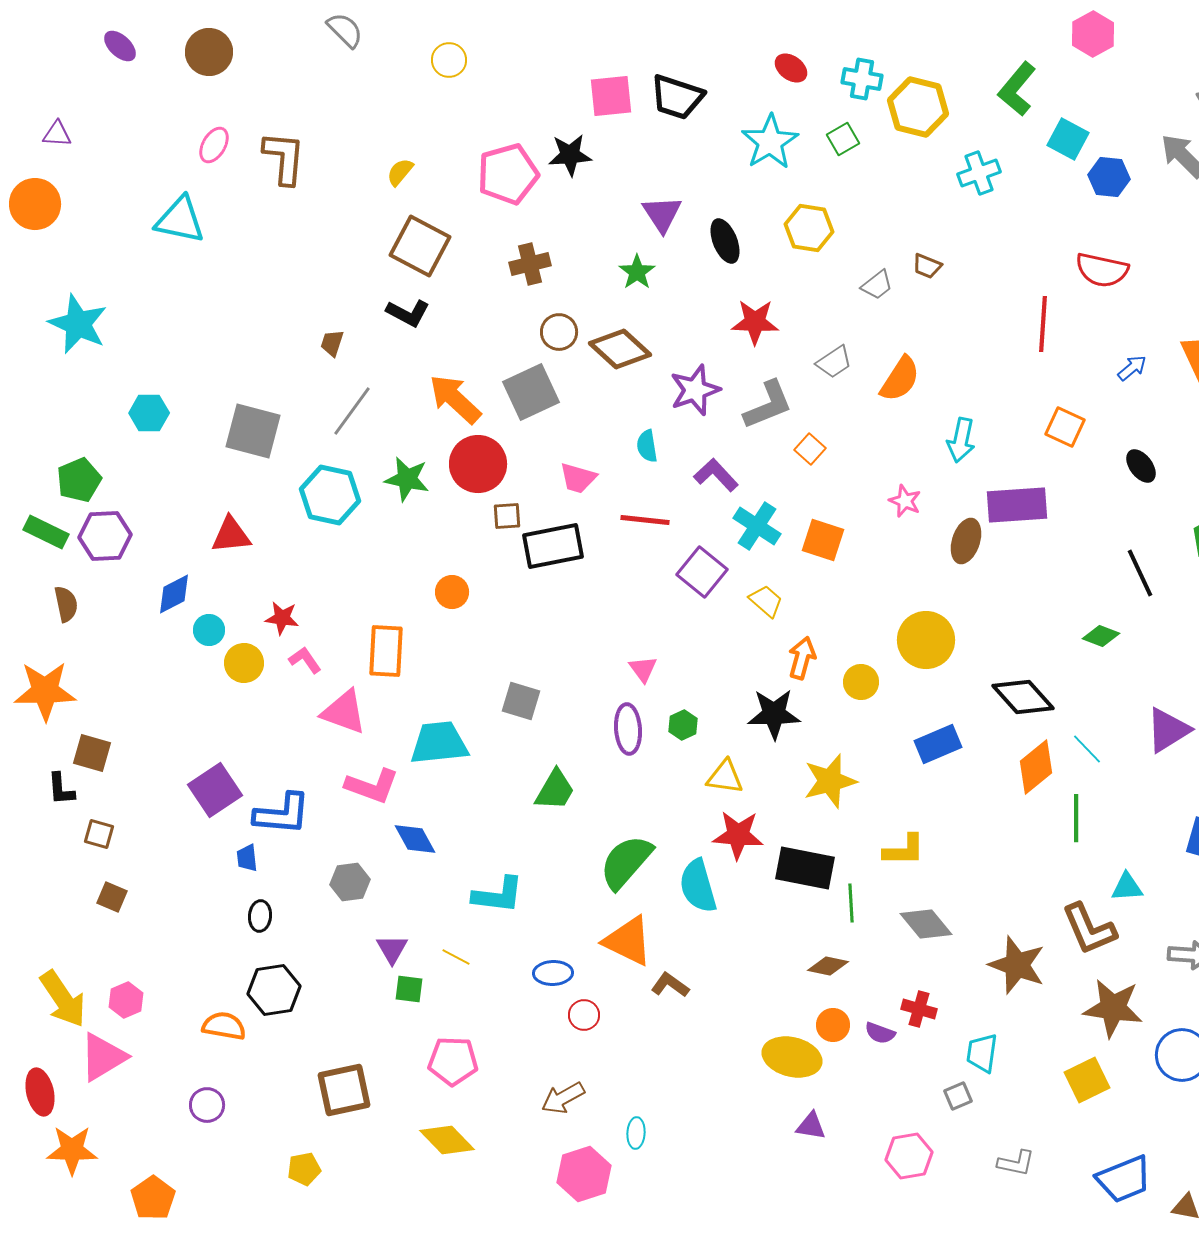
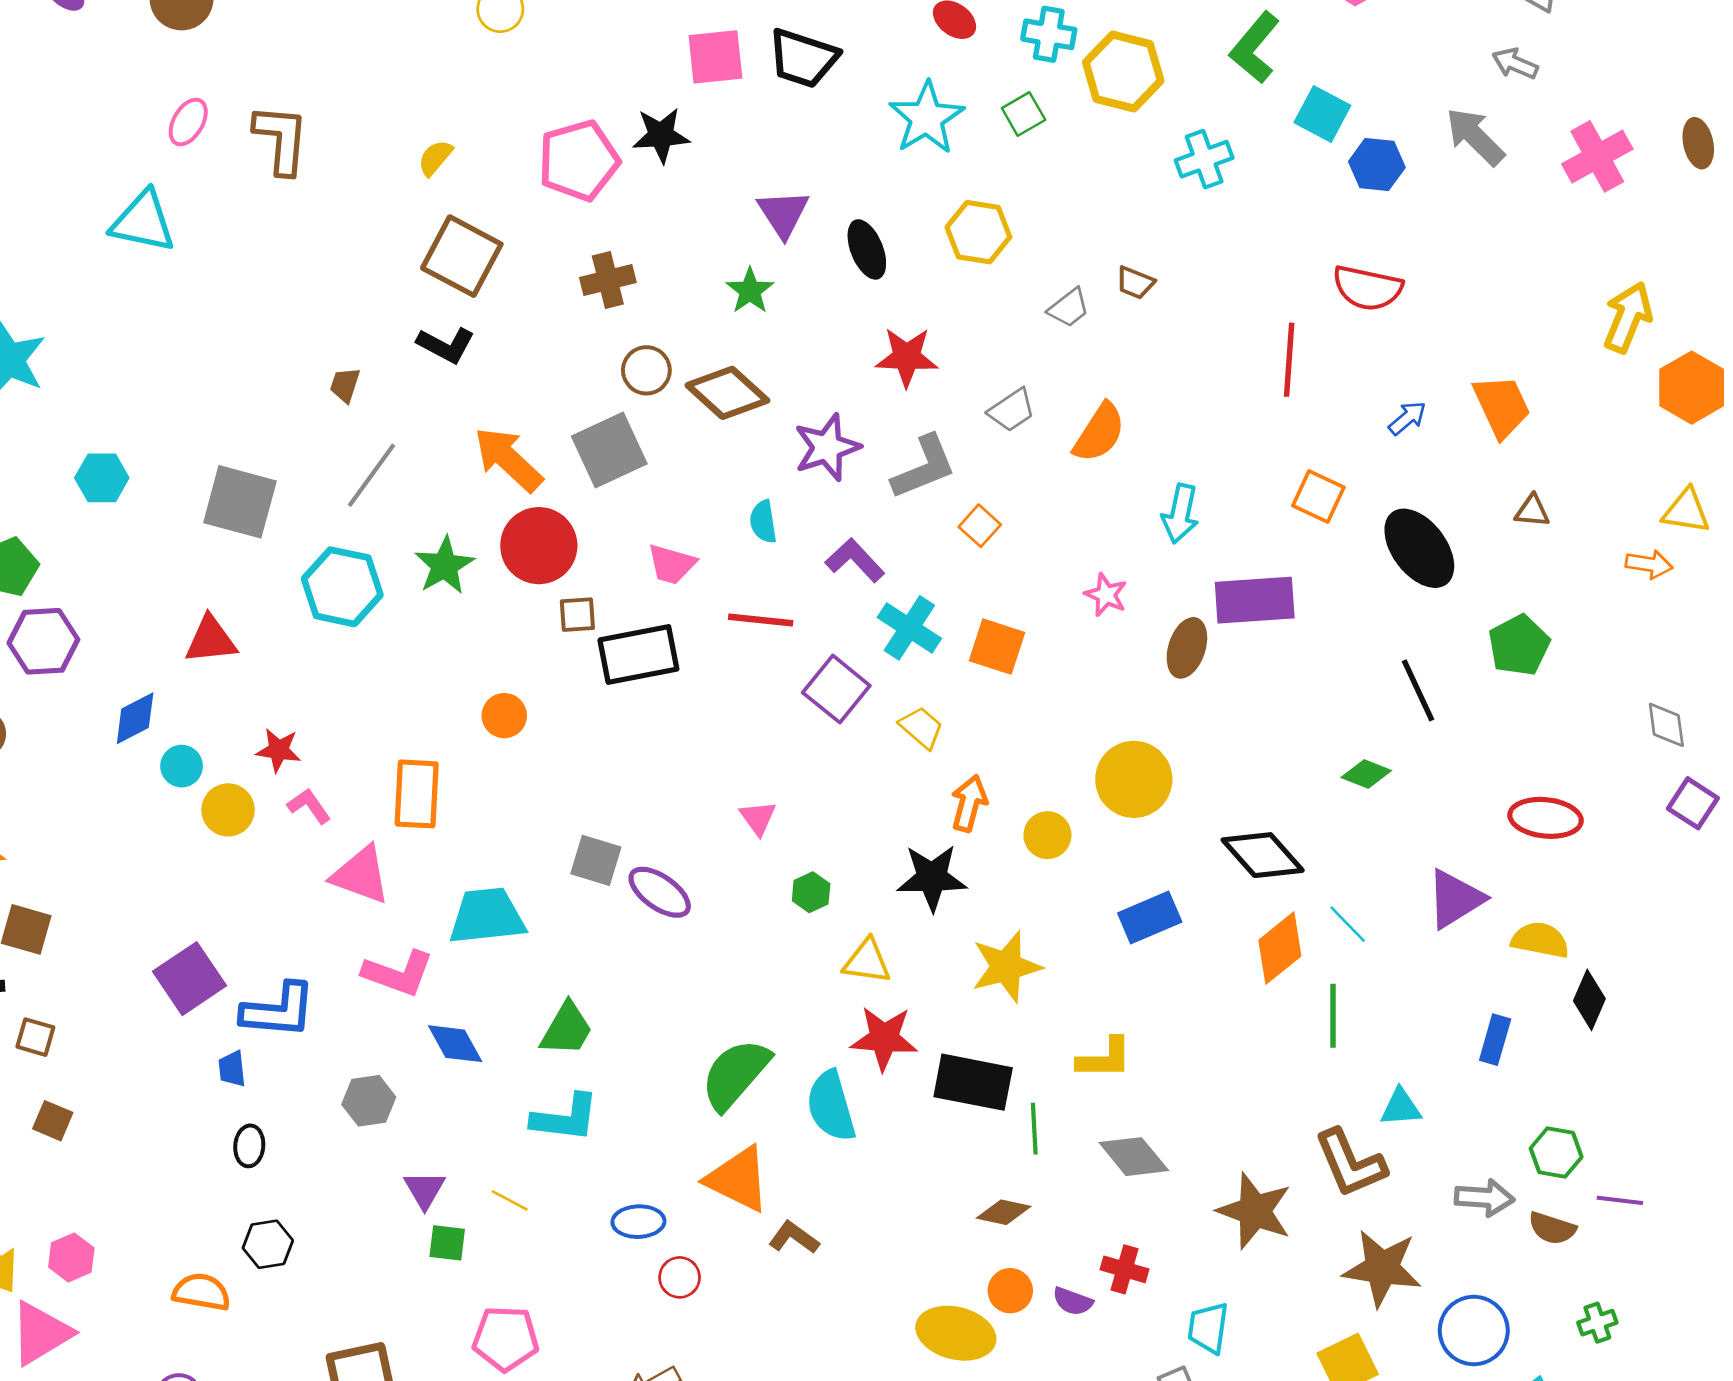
black ellipse: (1141, 466) -> (1419, 548), size x1.8
green star: (407, 479) -> (445, 566), turned 30
purple ellipse: (628, 729) -> (660, 892), moved, turned -51
green trapezoid: (555, 790) -> (567, 1029), moved
black hexagon: (274, 990) -> (268, 1244), size x0.7

